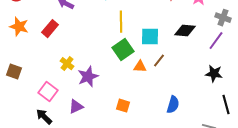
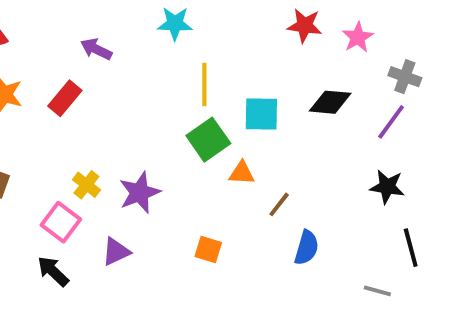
brown line: (159, 61) -> (279, 204), moved
yellow cross: (67, 64) -> (86, 185), moved

